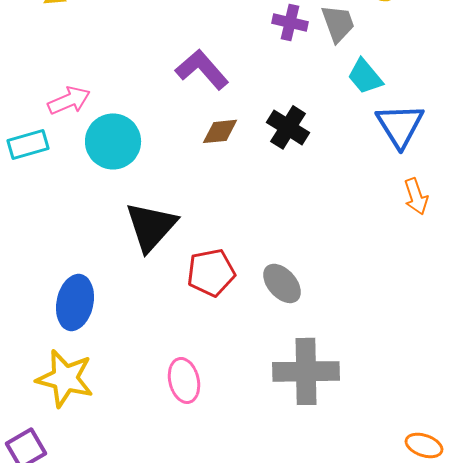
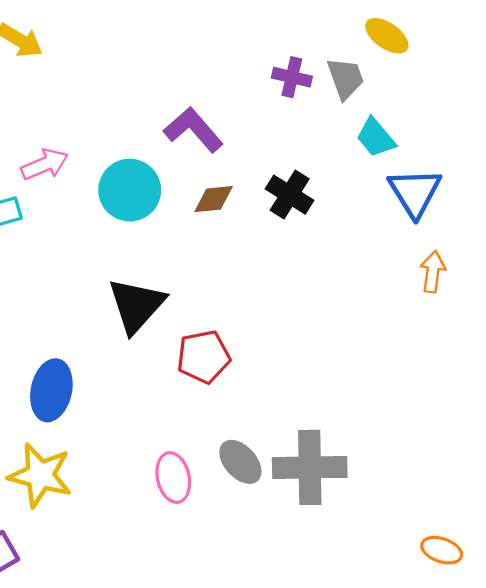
cyan circle: (113, 141) -> (130, 190), moved
orange arrow: (416, 196) -> (433, 272), turned -153
gray ellipse: (282, 283) -> (240, 462), moved

